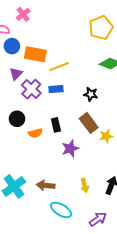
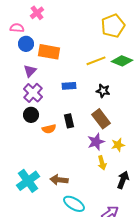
yellow line: (59, 67) -> (96, 61), moved
purple cross: (31, 89) -> (33, 93), moved
yellow star: (106, 136) -> (118, 145), moved
purple star: (70, 148) -> (96, 142), moved
yellow arrow: (85, 185) -> (102, 163), moved

